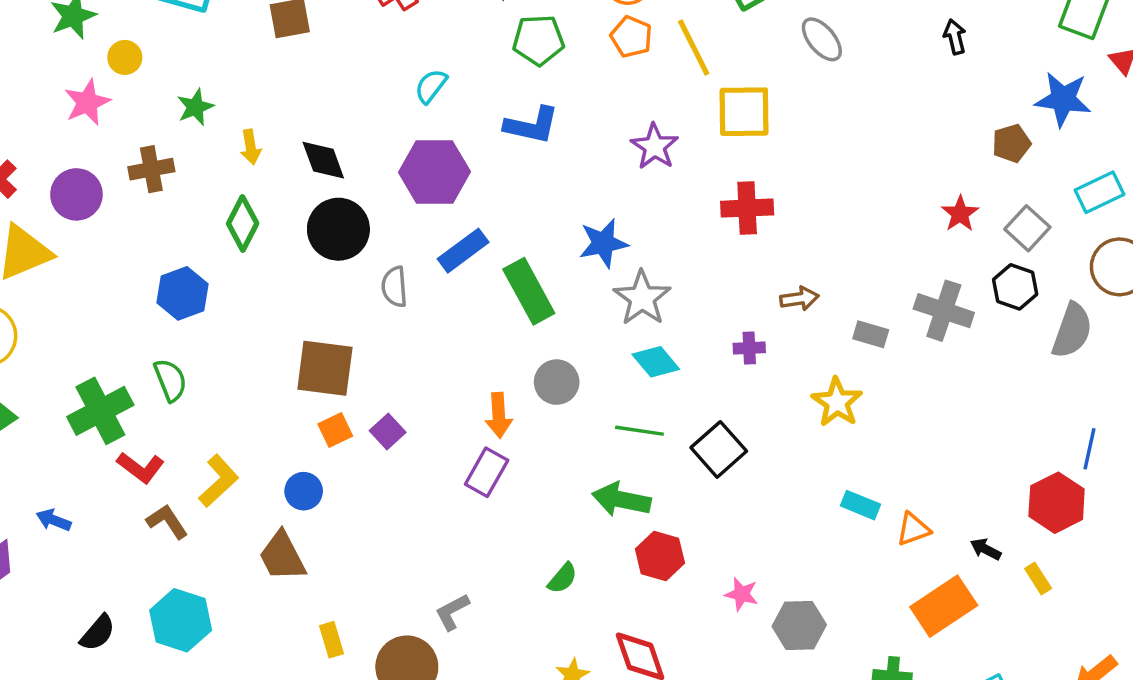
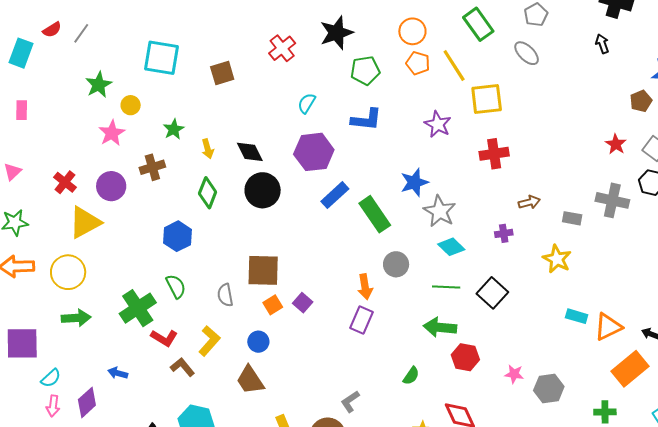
gray semicircle: (394, 287) -> (225, 295), moved
orange triangle: (913, 529) -> (608, 327), size x1.4

